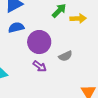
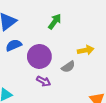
yellow arrow: (78, 19) -> (86, 50), moved

